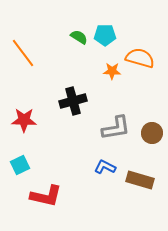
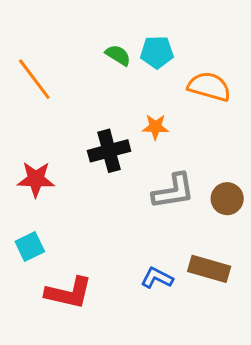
orange star: (112, 71) -> (155, 127), moved
blue L-shape: (105, 167) -> (157, 278), moved

